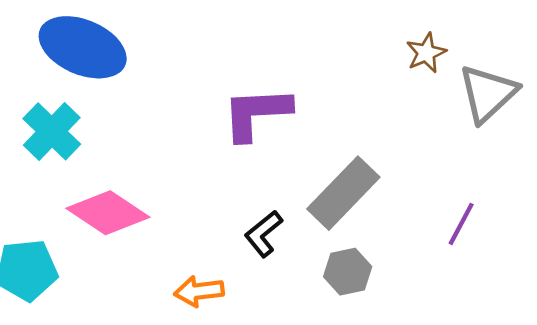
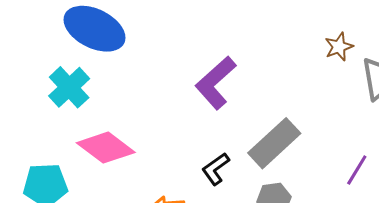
purple L-shape: (256, 113) -> (216, 83), turned -42

